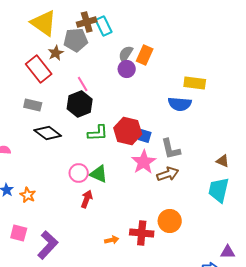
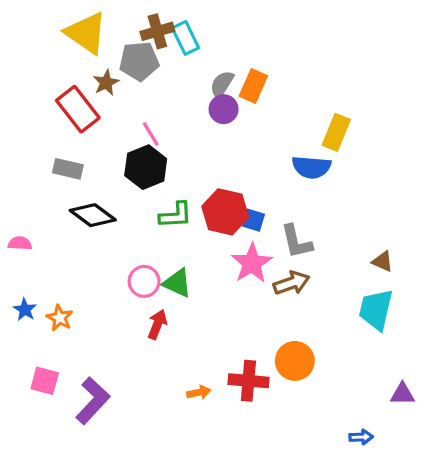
yellow rectangle: (195, 83) -> (336, 132), turned -75
purple triangle: (228, 252) -> (402, 394), moved

